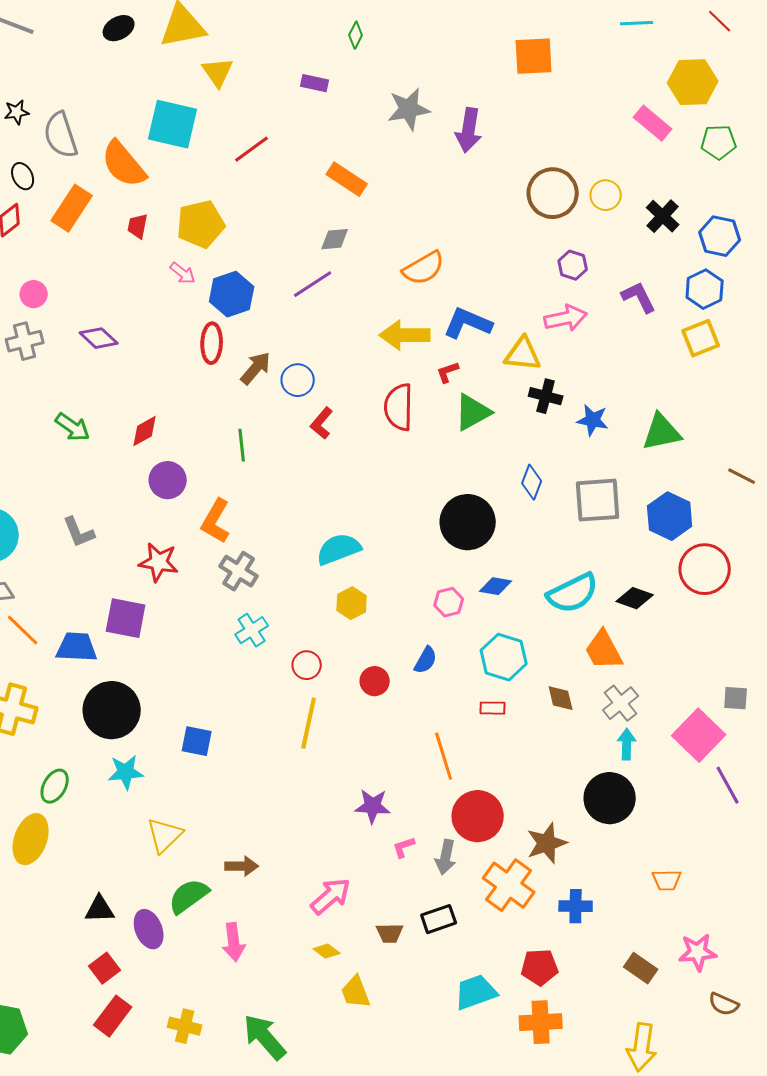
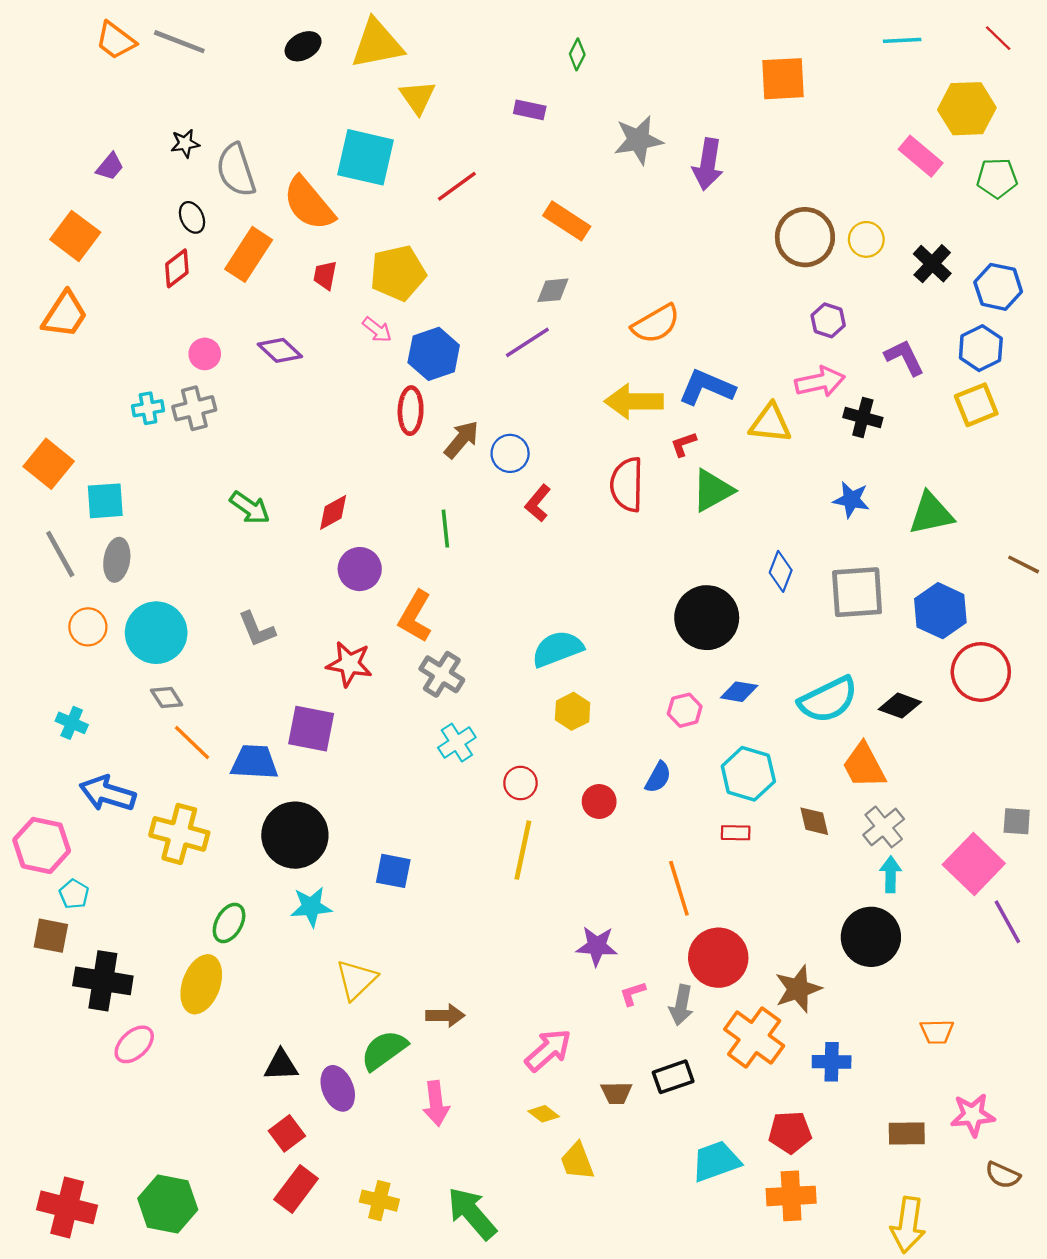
purple diamond: (99, 338) -> (280, 350), moved
black cross: (546, 396) -> (863, 418), moved
brown rectangle: (641, 968) -> (907, 1133), turned -36

